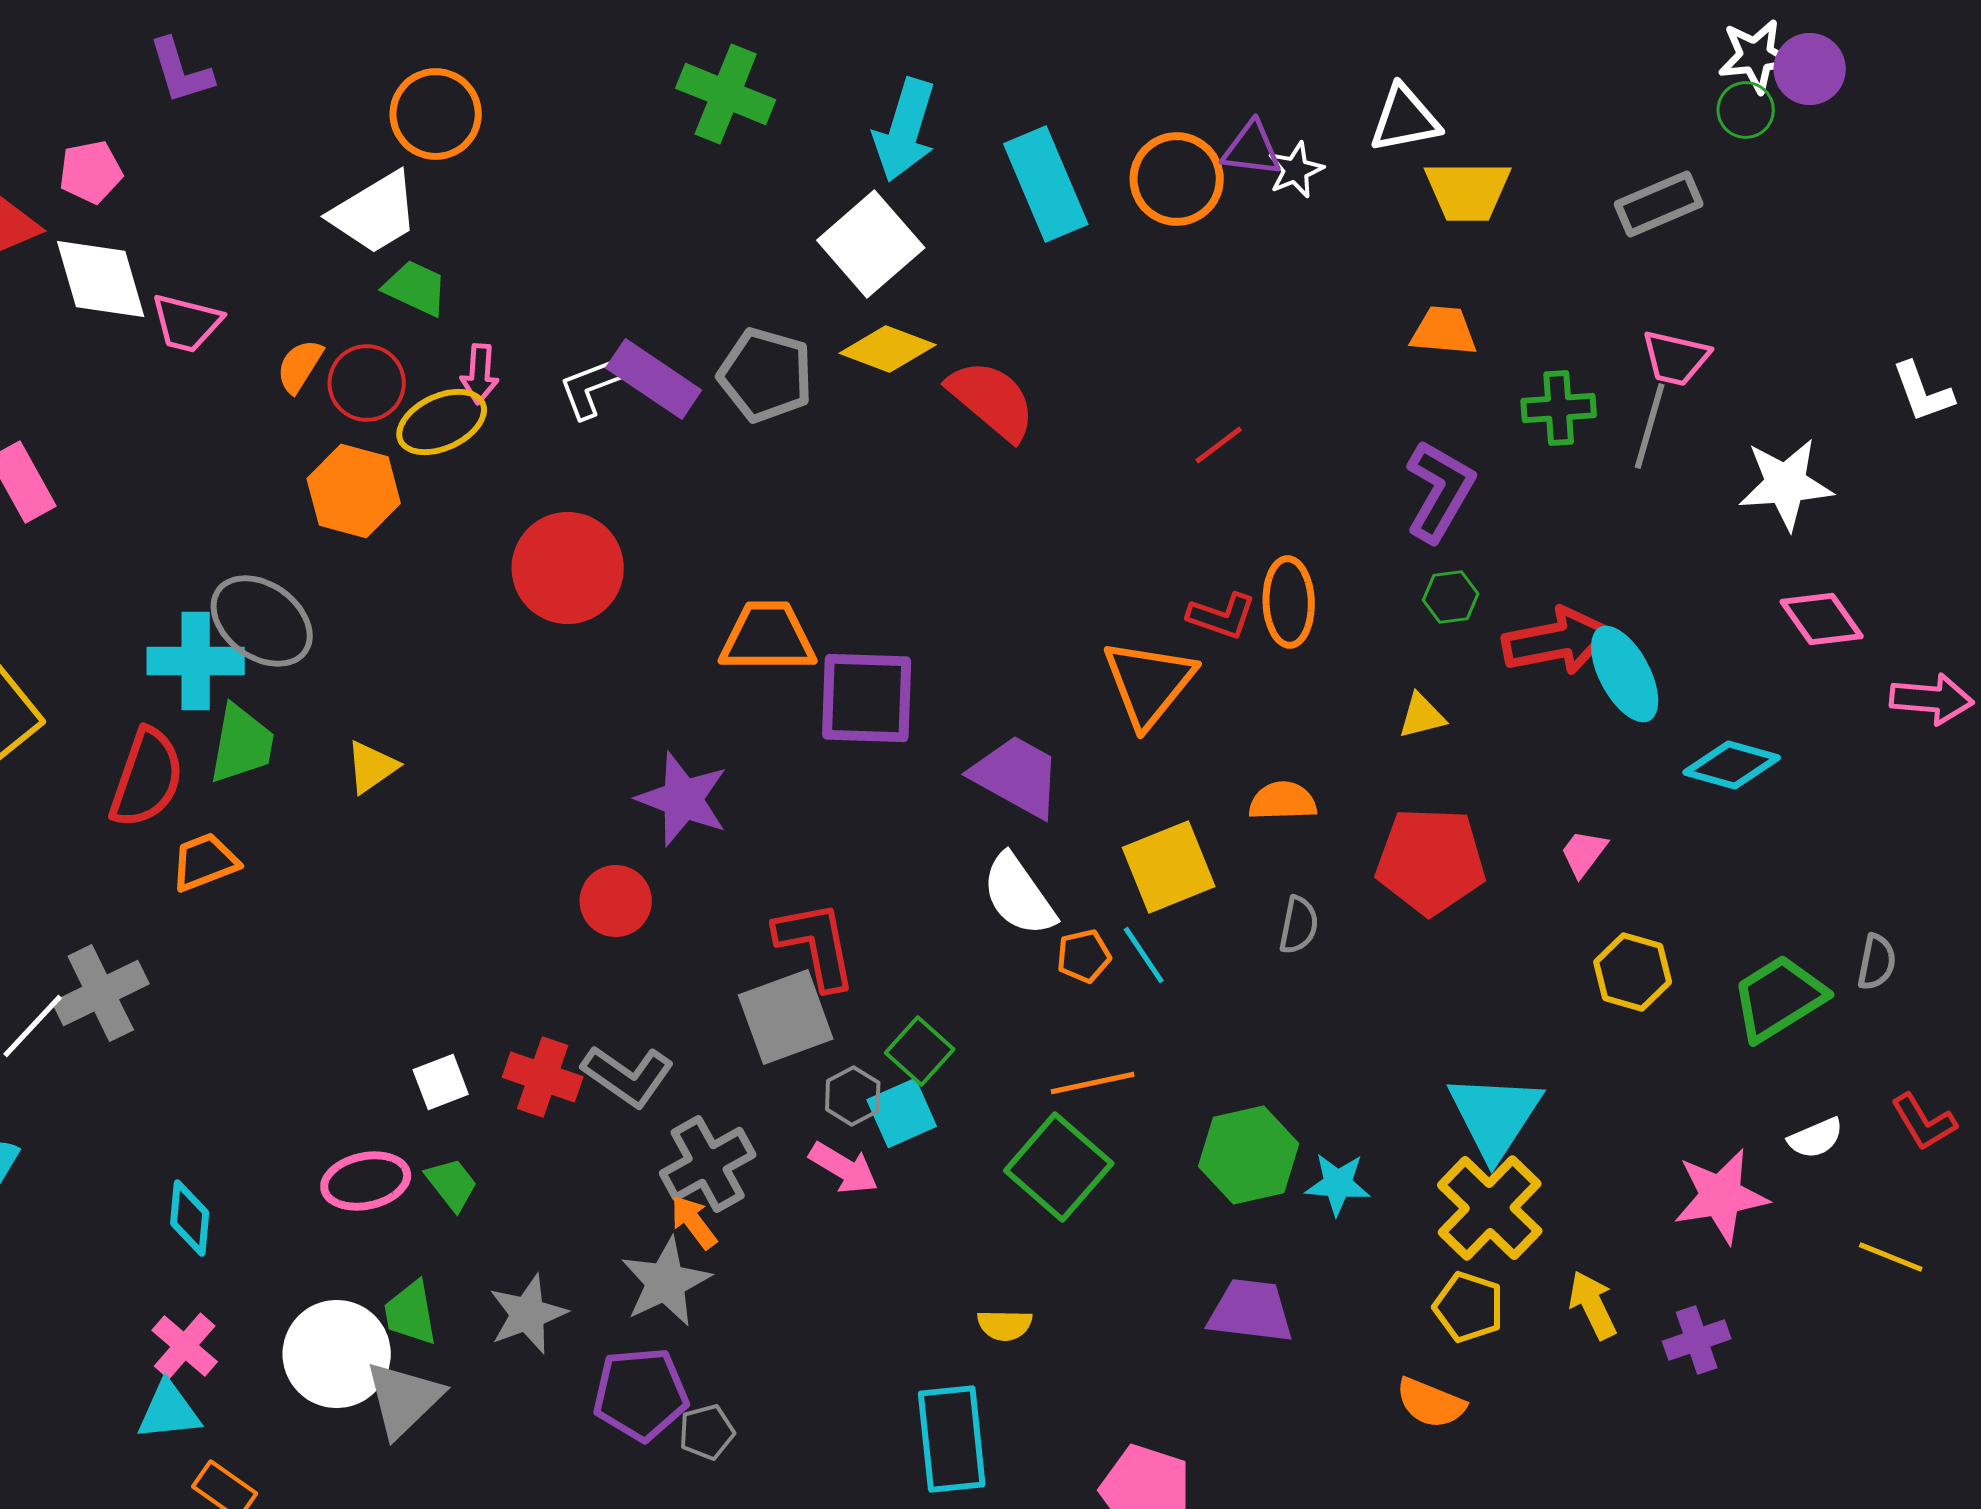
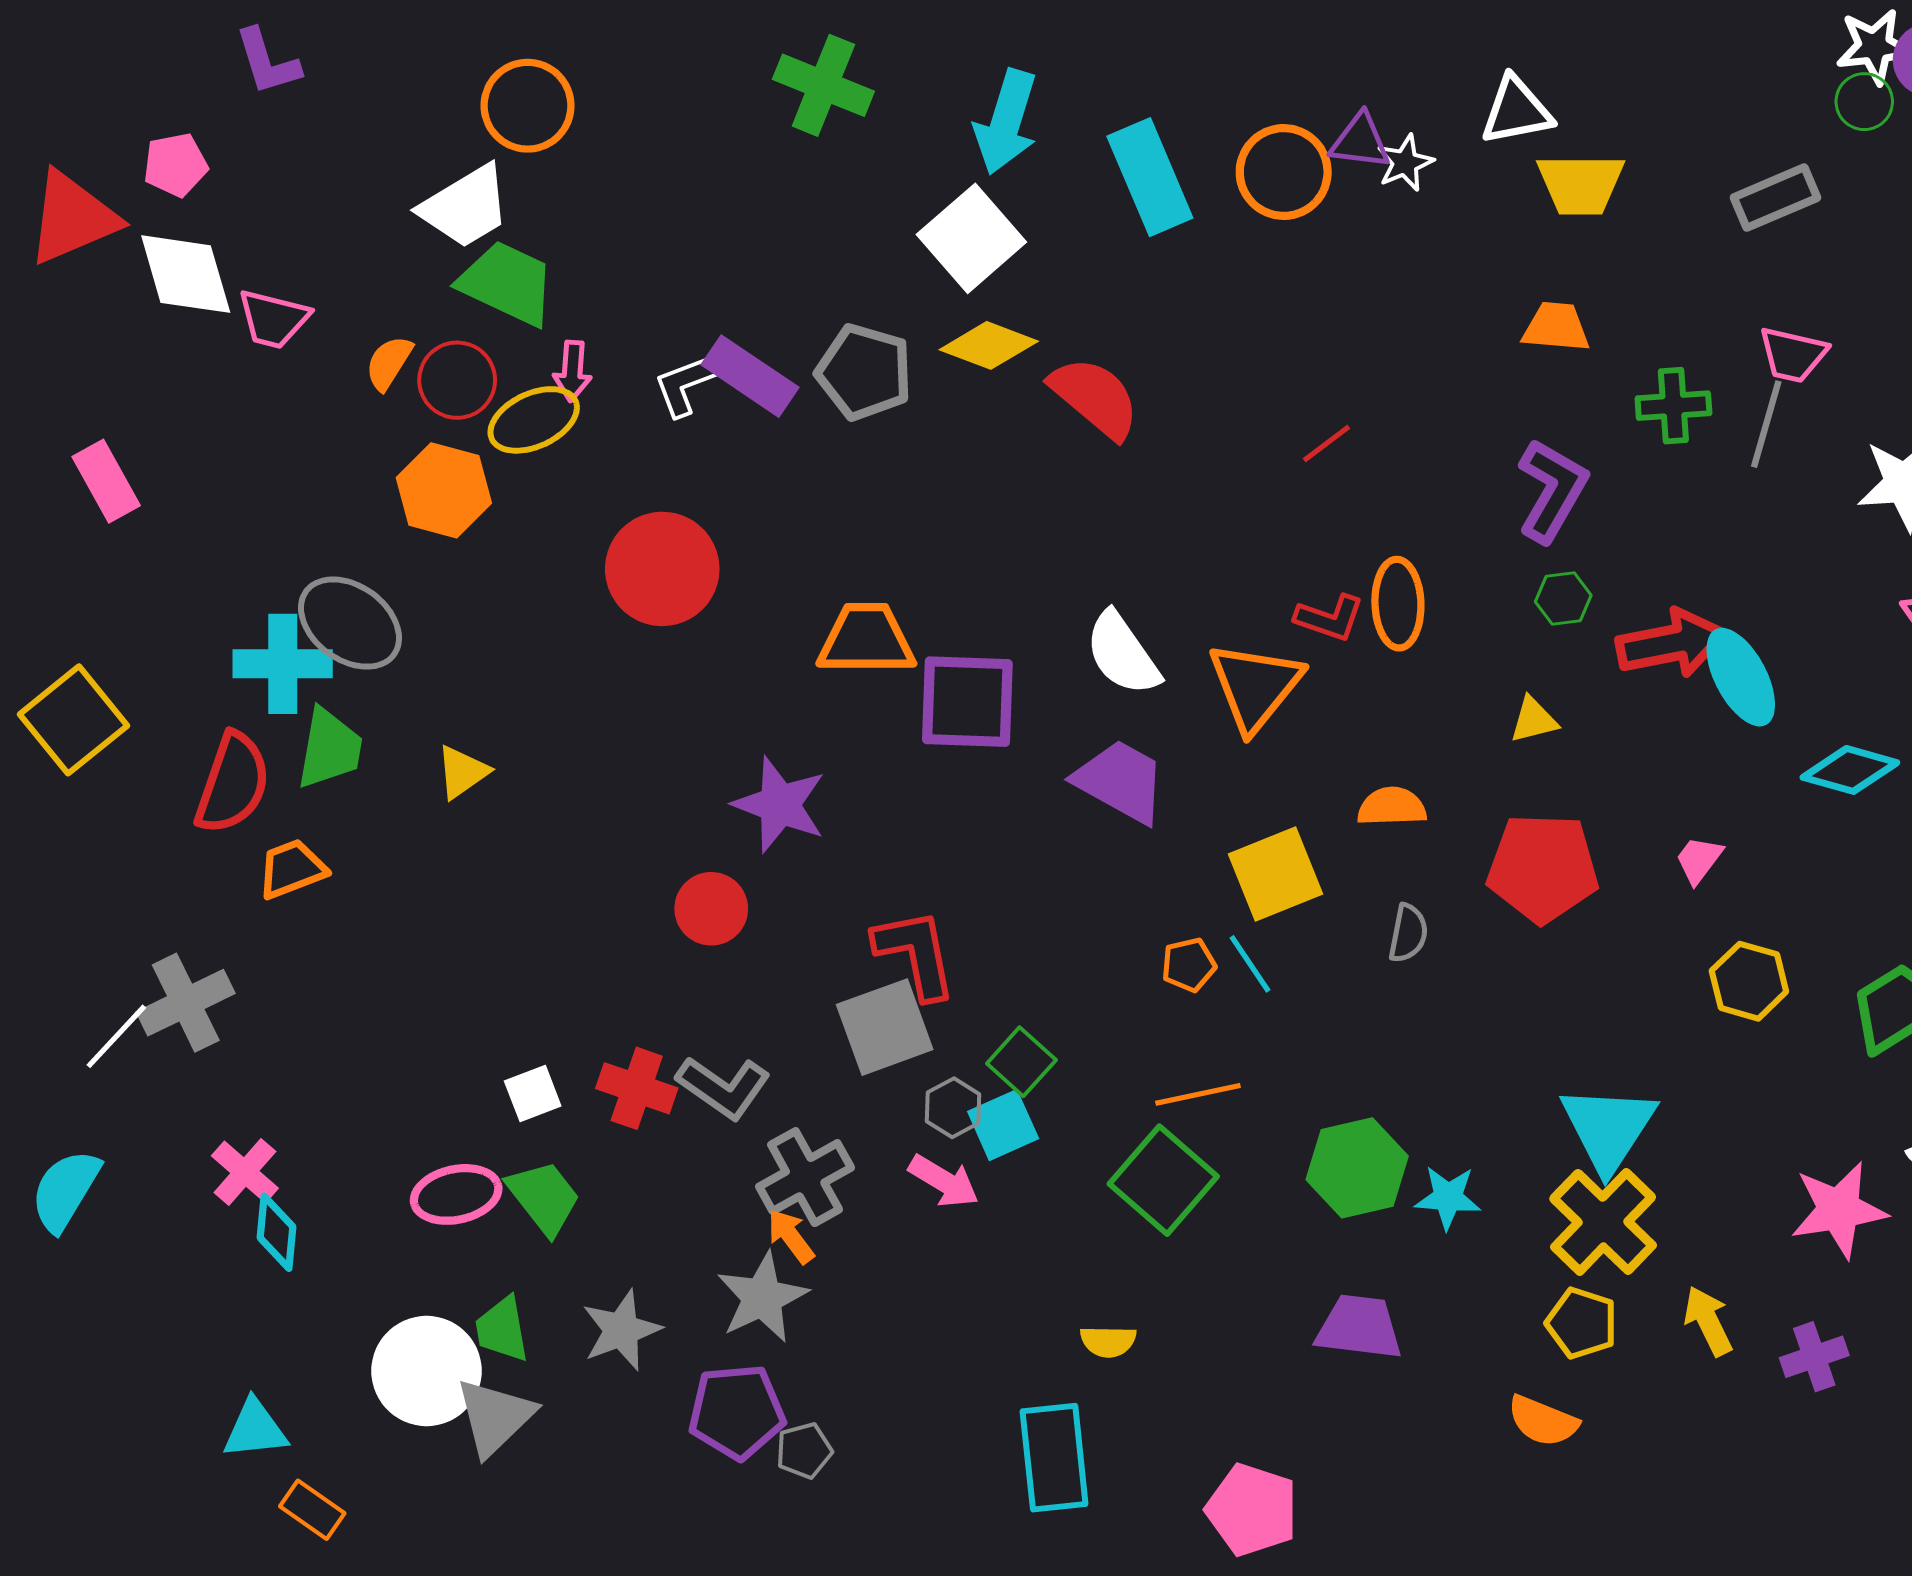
green trapezoid: (416, 288) -> (507, 283), size x1.5
white semicircle: (1019, 895) -> (1122, 654), moved
green trapezoid: (452, 1184) -> (544, 1198), size x1.4
pink cross: (185, 1346) -> (245, 1172), moved

